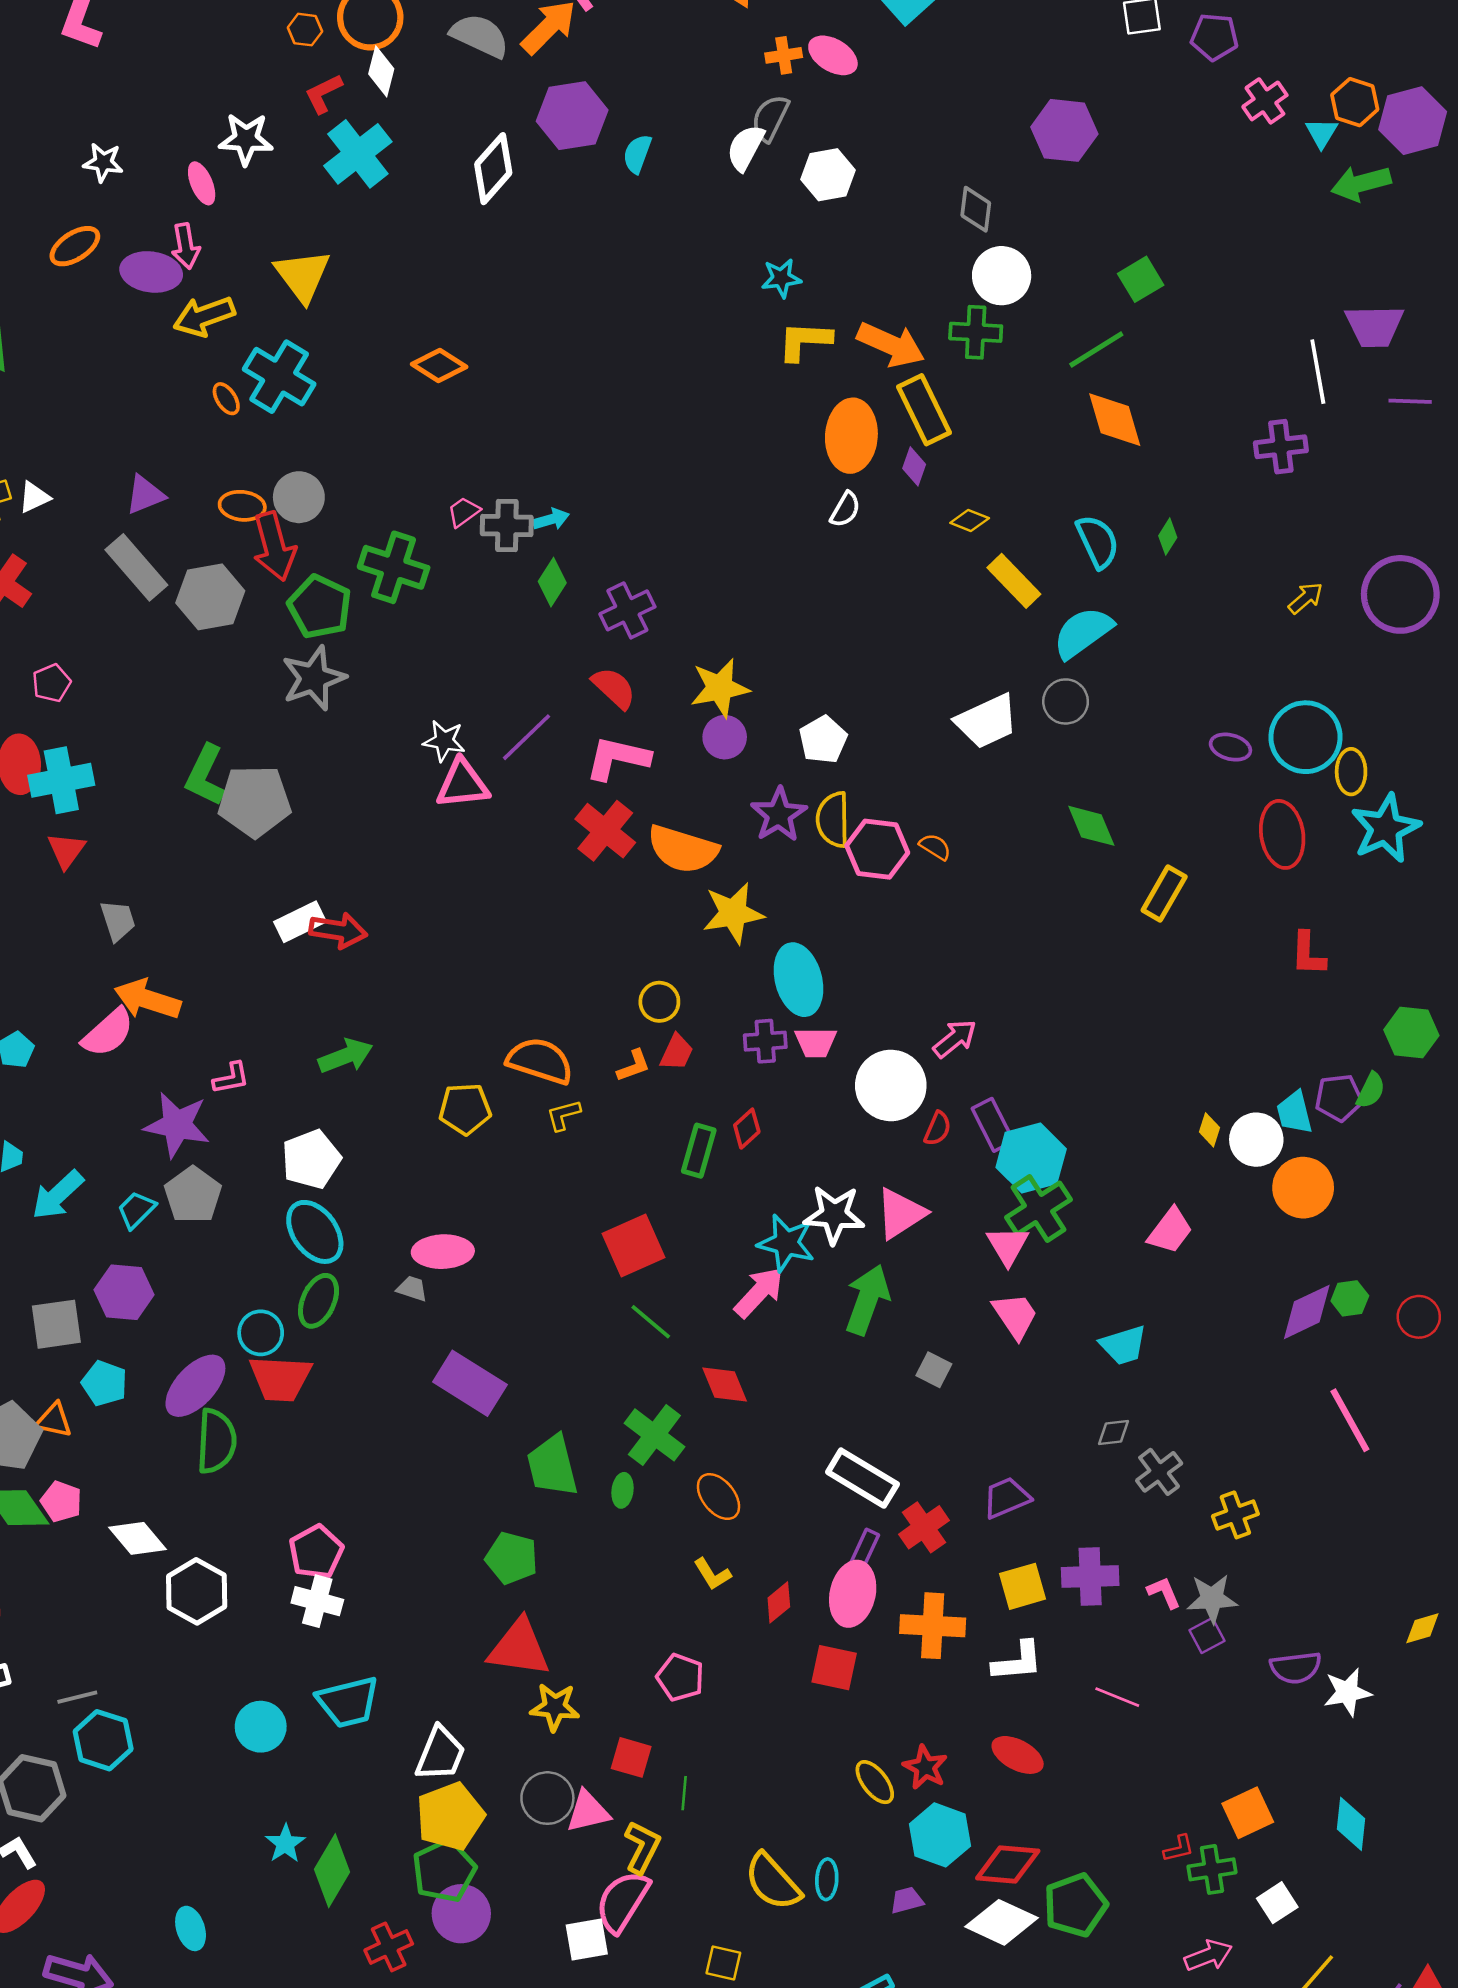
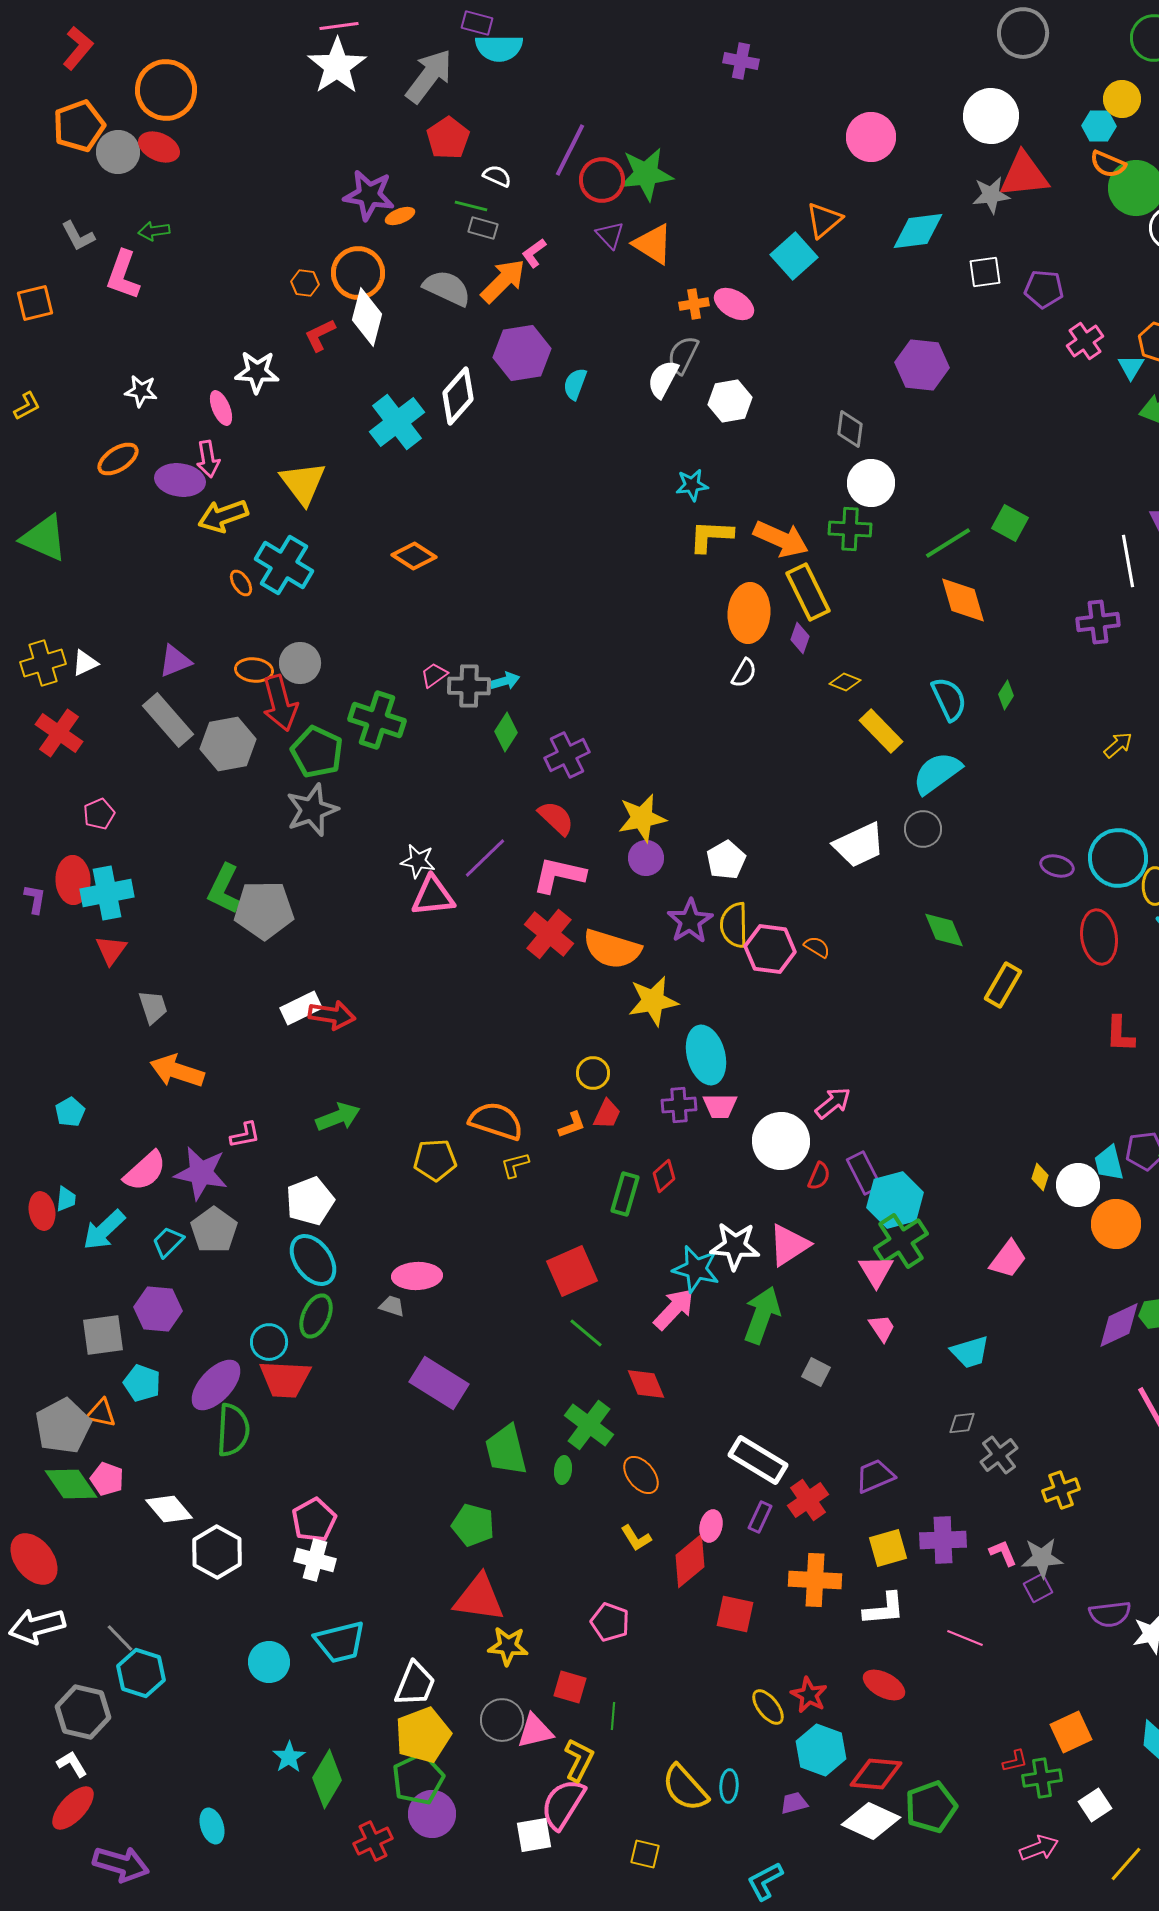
white diamond: (381, 71) -> (367, 317), size x1.4
cyan cross: (358, 154) -> (397, 422), moved
green square: (1141, 279) -> (1010, 523), moved, turned -30
pink semicircle: (108, 1033) -> (145, 1171), moved
pink trapezoid: (1015, 1316) -> (882, 1328), size x0.7
pink ellipse: (853, 1594) -> (711, 1526), moved, size x0.6
red diamond: (779, 1602) -> (690, 1561), size x1.6
gray line: (77, 1697) -> (120, 1638), turned 60

